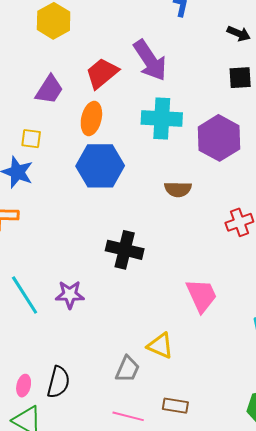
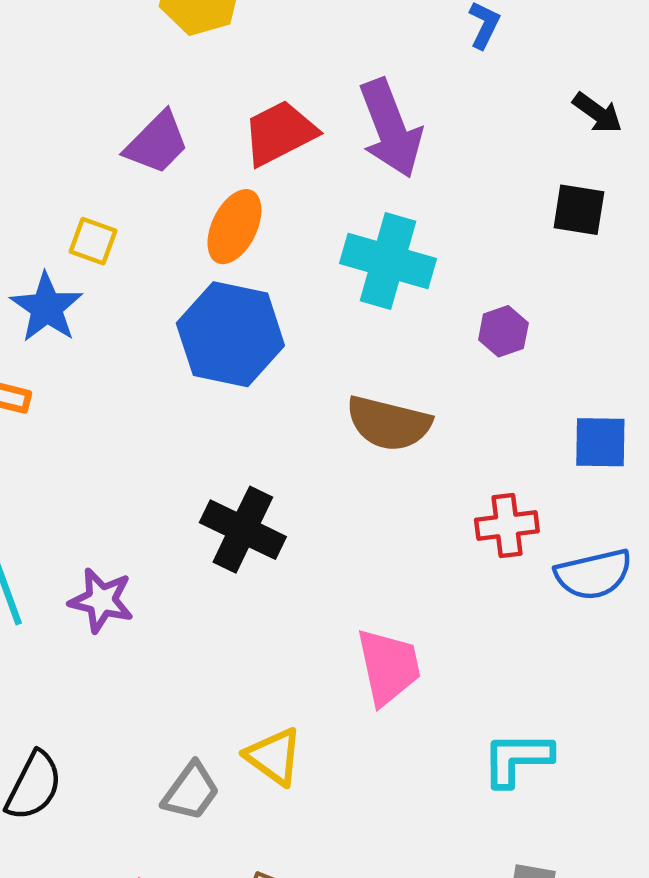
purple hexagon: (219, 138) -> (503, 331), size x0.5
brown semicircle: (178, 189) -> (389, 423), size x1.4

